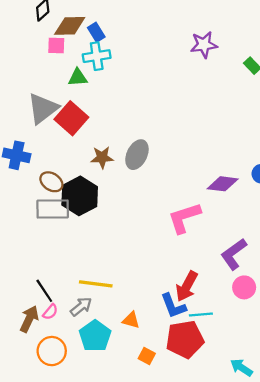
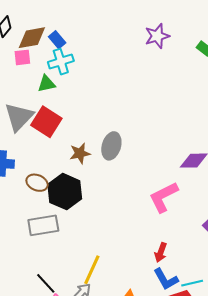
gray rectangle: (53, 209) -> (43, 225), moved
yellow line: (96, 284) -> (92, 270), turned -64
red arrow: (187, 286) -> (161, 252), moved, size x0.7

